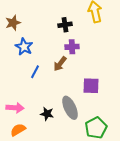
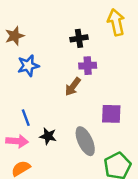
blue star: (24, 47) -> (28, 66), turned 30
blue line: (35, 72) -> (26, 118), moved, turned -48
black star: (47, 114) -> (48, 136), moved

